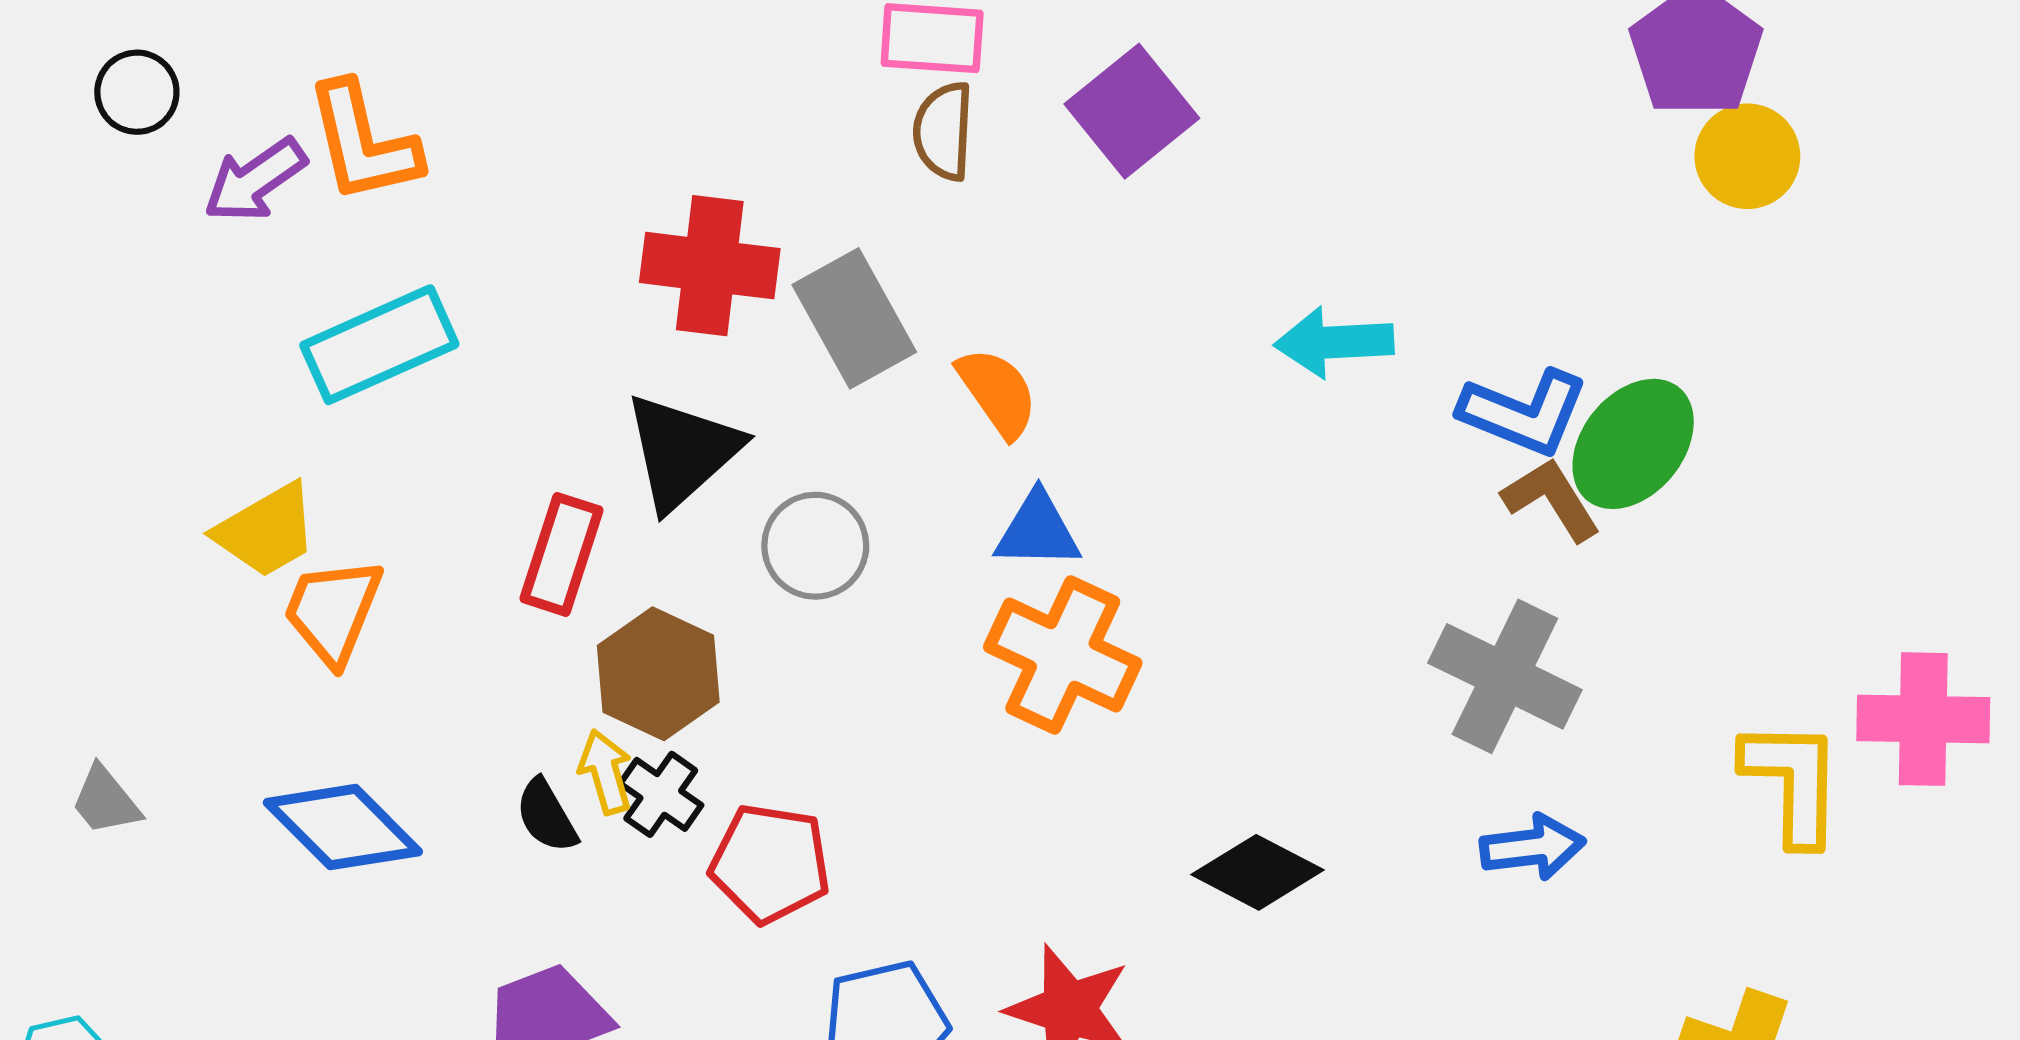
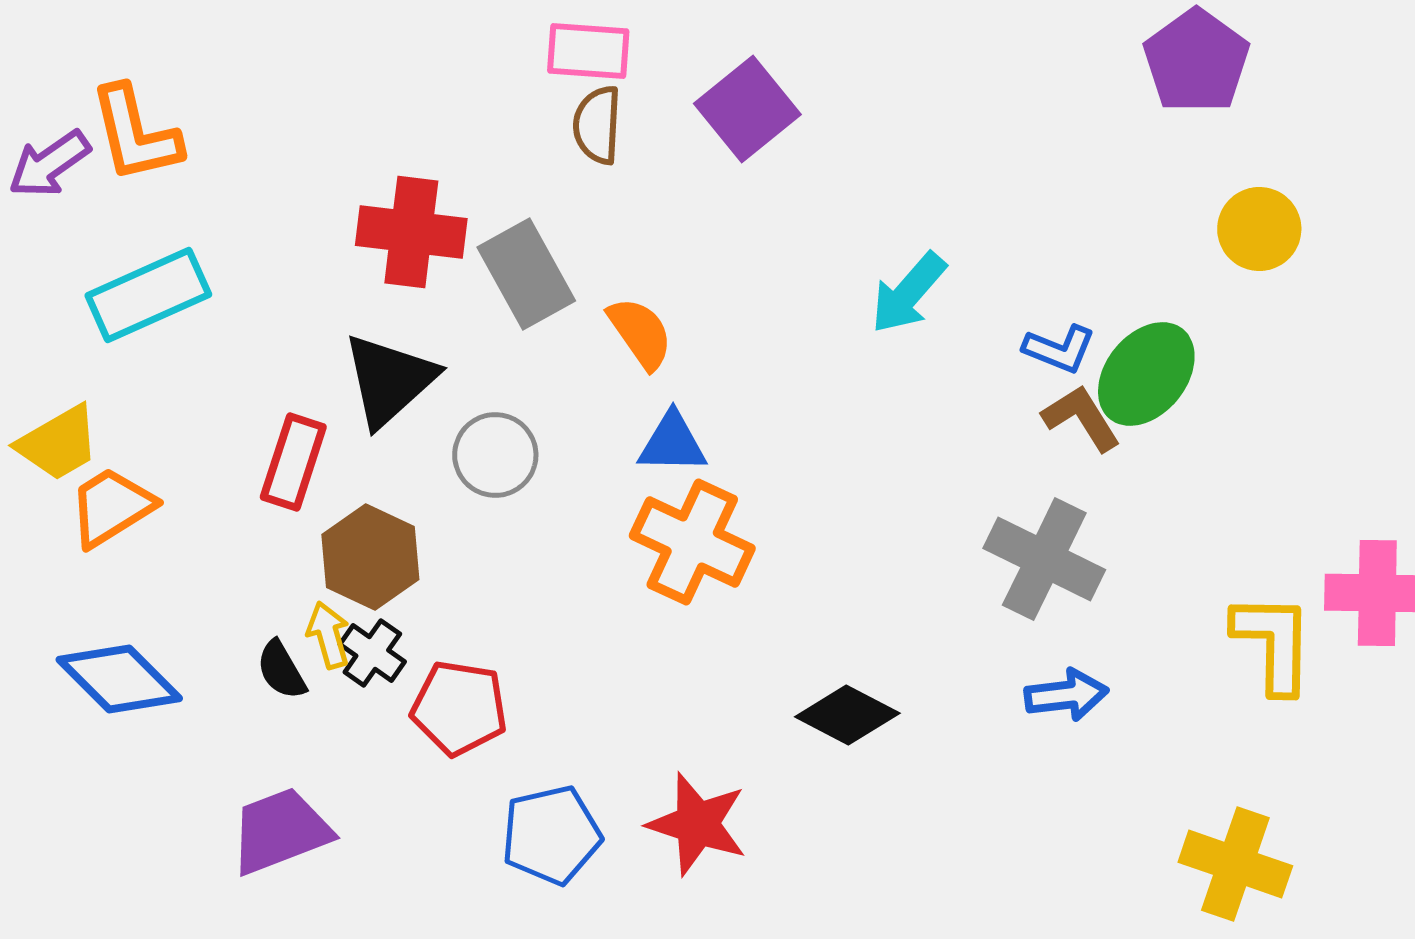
yellow circle: (1747, 156) -> (1259, 229), moved
cyan arrow: (1334, 342) -> (908, 293), turned -46
blue L-shape: (1524, 413) -> (1059, 349), size x0.7
orange trapezoid: (333, 611) -> (111, 507), turned 36

